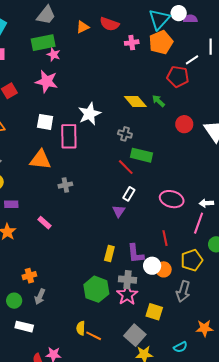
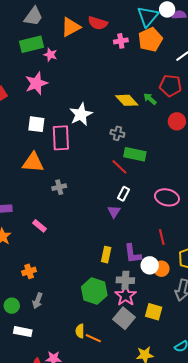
orange triangle: (83, 27) -> (71, 27), size x1.5
pink star: (54, 55) -> (50, 55), moved
red pentagon: (178, 77) -> (170, 86), moved
pink star: (47, 81) -> (36, 83), turned -30
orange cross: (29, 276) -> (29, 271), moved
gray square: (135, 335) -> (124, 318), moved

